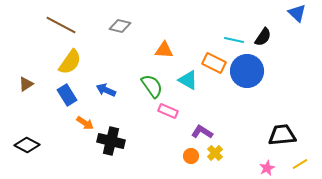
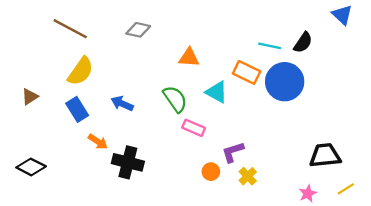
purple L-shape: (202, 132) -> (233, 152), turned -50
orange circle: (191, 156) -> (211, 172), moved

